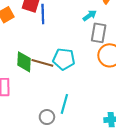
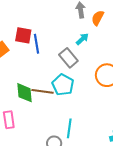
gray rectangle: (99, 33) -> (68, 58), moved, turned -42
cyan pentagon: (64, 59) -> (63, 85), turned 30

